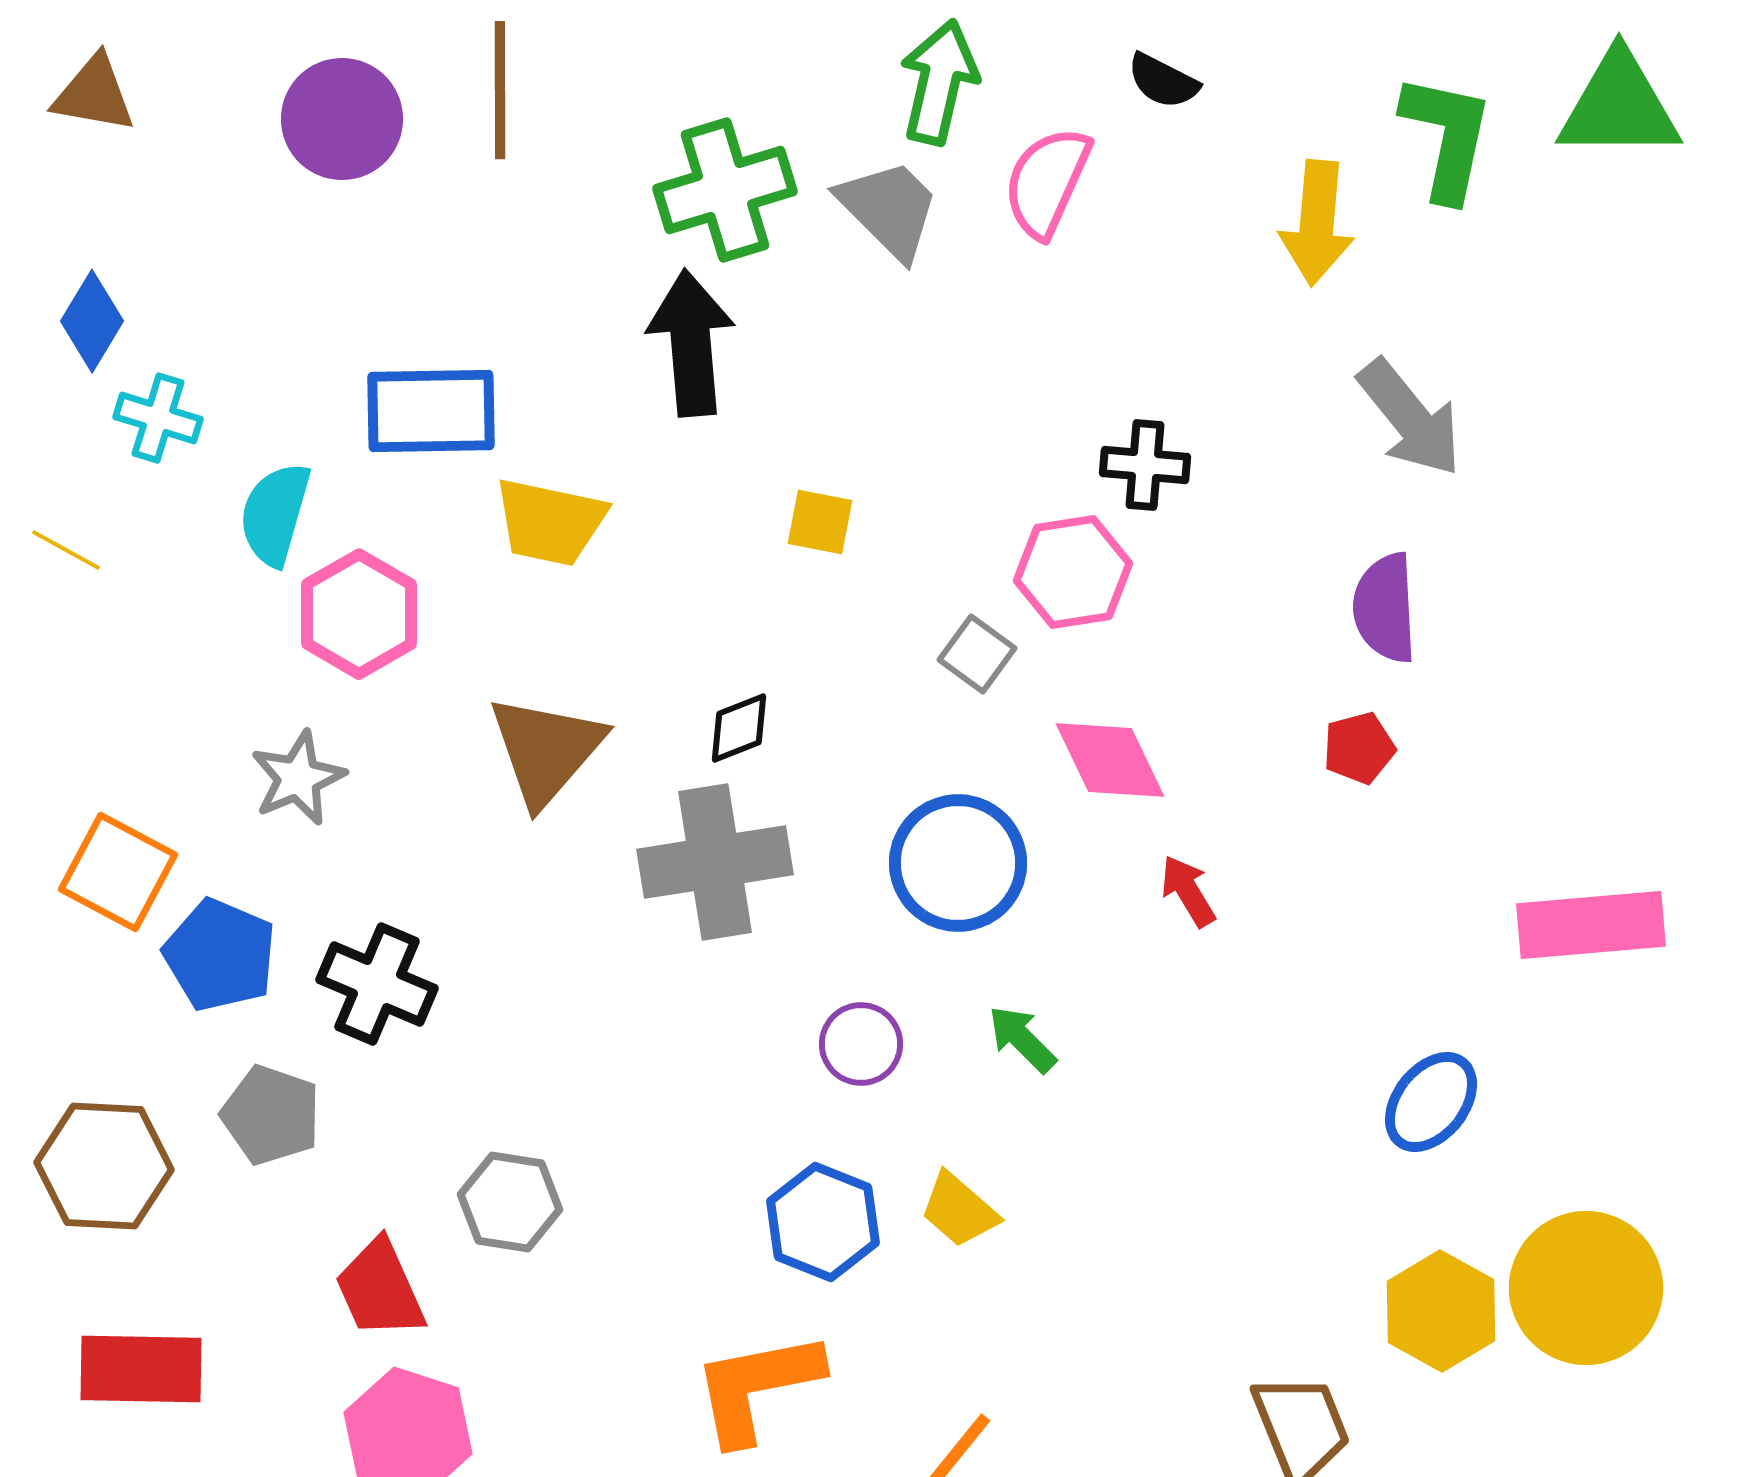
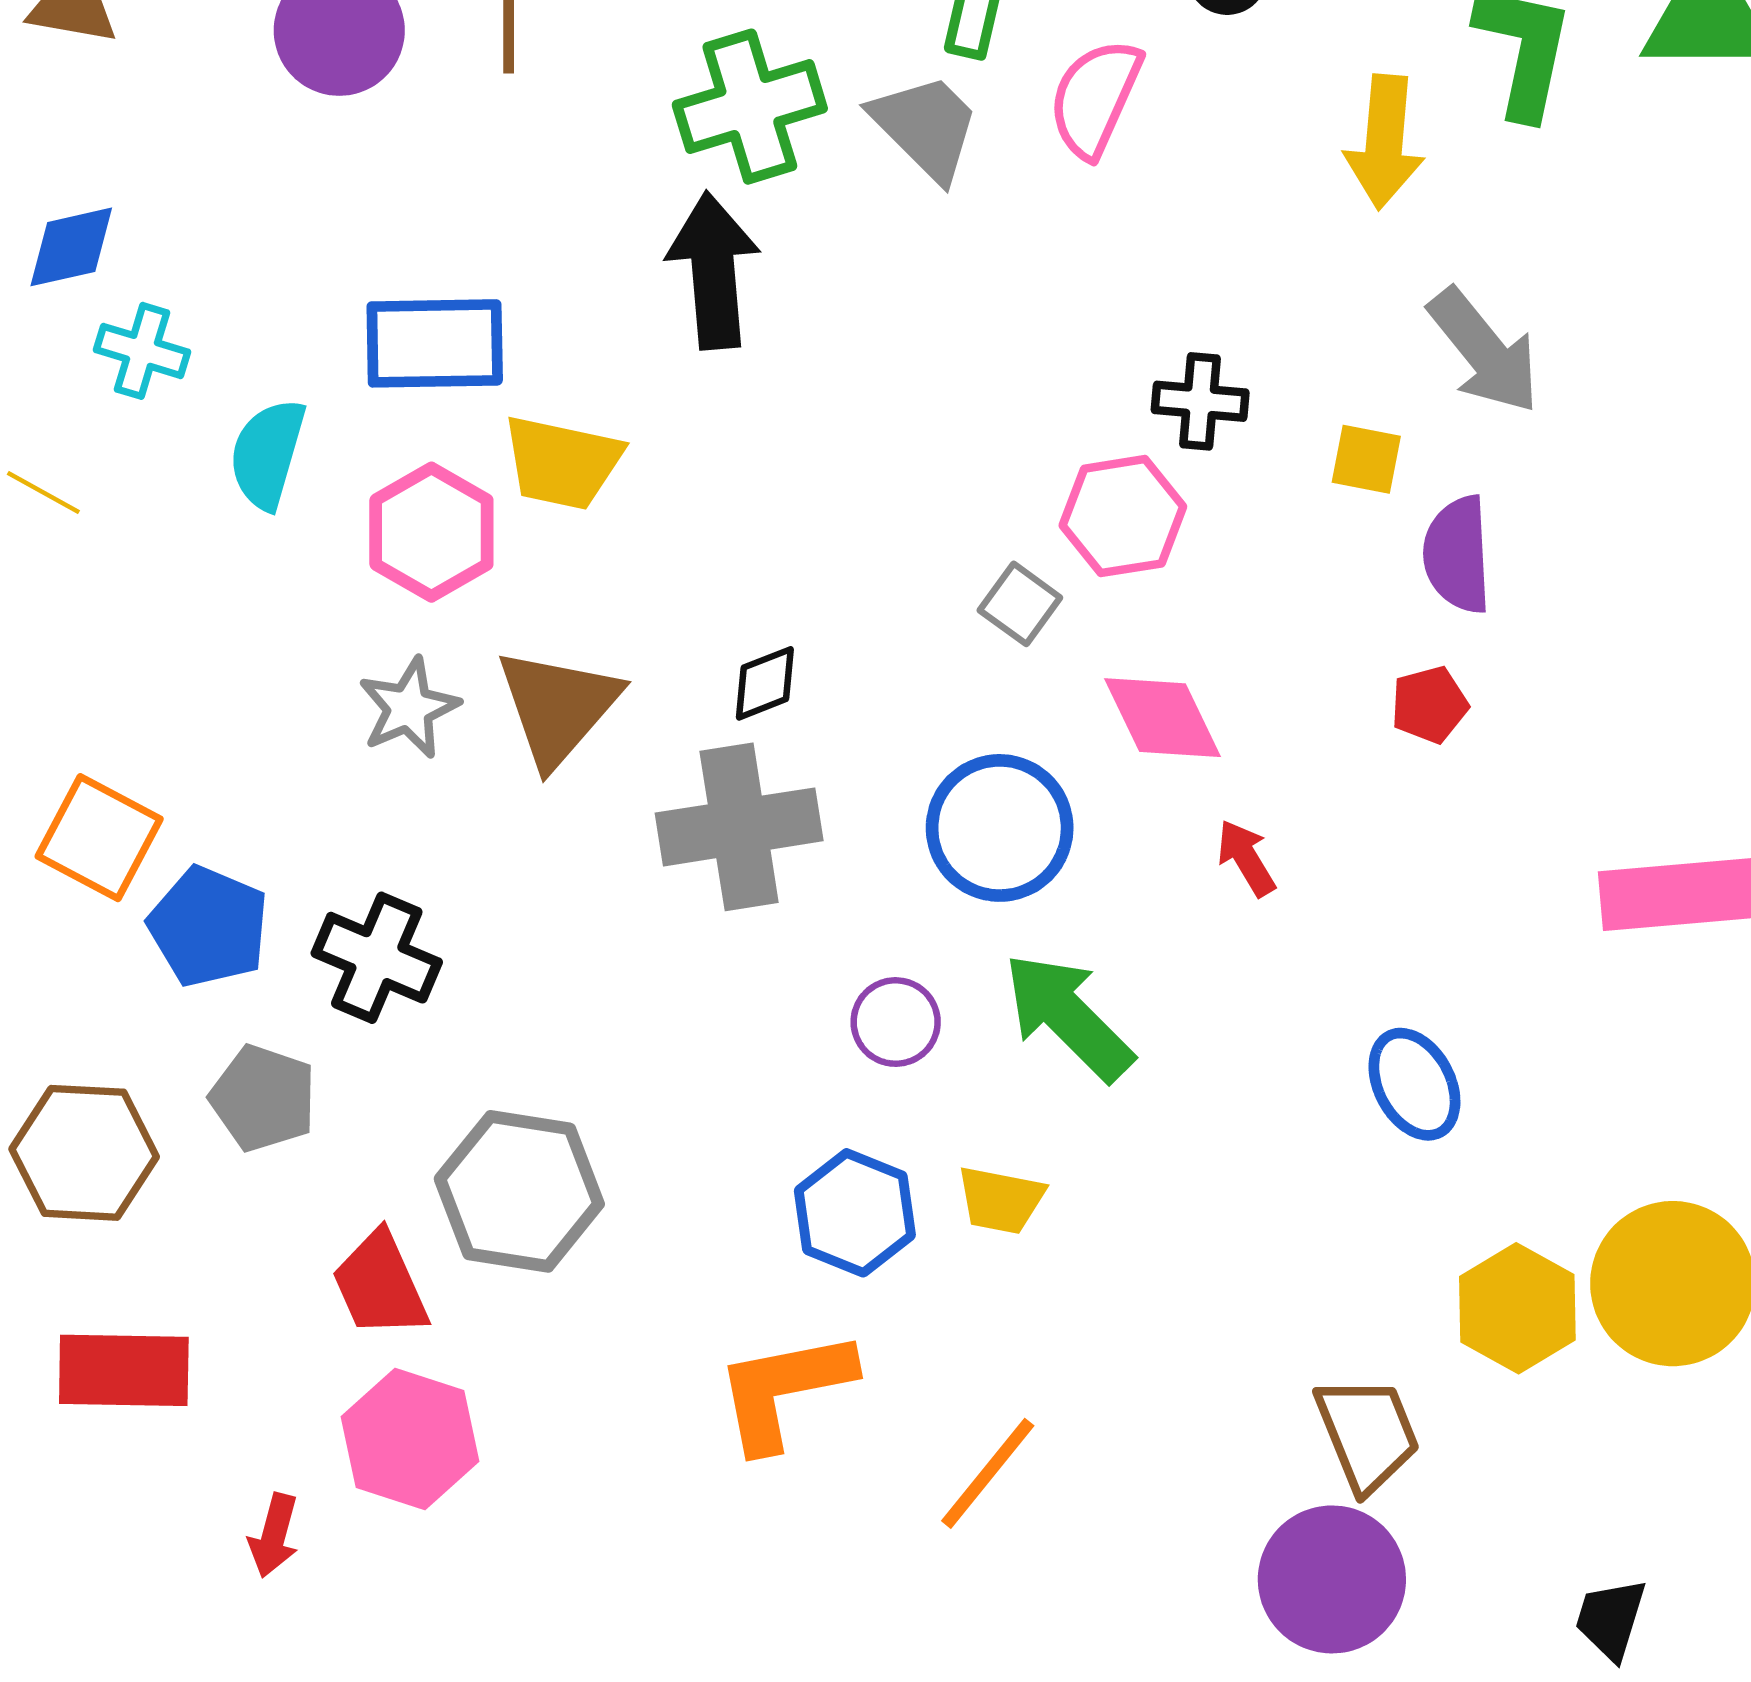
blue diamond: (92, 321) -> (71, 247), turned 46
yellow square: (820, 522) -> (1366, 459), moved
pink hexagon: (359, 614) -> (431, 532), moved
gray star: (298, 778) -> (409, 708), moved
green arrow: (1022, 1039) -> (1068, 1017), size x1.8
blue ellipse: (1431, 1102) -> (1414, 1084), moved, turned -66
gray hexagon: (510, 1202) -> (519, 1191), size x1.5
yellow trapezoid: (959, 1210) -> (1001, 1200), turned -30

